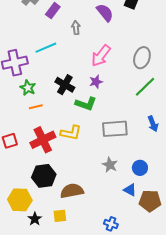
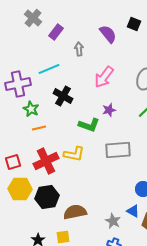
purple star: (96, 82) -> (109, 110), moved
black cross: (65, 85) -> (63, 96), moved
gray star: (110, 165) -> (113, 221), moved
yellow hexagon: (20, 200) -> (20, 189), moved

